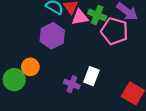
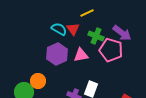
pink triangle: (80, 17) -> (81, 55), moved

